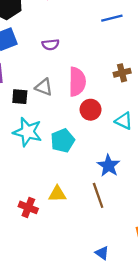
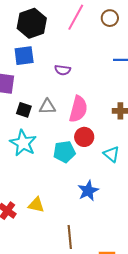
gray triangle: (44, 87) -> (47, 107), turned -36
cyan pentagon: (63, 141) -> (64, 152), moved
brown line: (98, 195) -> (70, 237), moved

